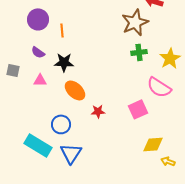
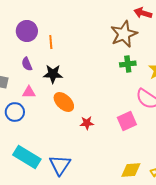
purple semicircle: (38, 52) -> (27, 64), turned 32
blue circle: (61, 124) -> (15, 112), moved
yellow diamond: (153, 144) -> (131, 170), moved

